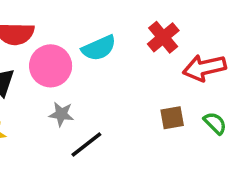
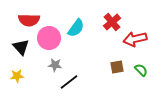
cyan semicircle: (99, 48) -> (76, 28), turned -30

